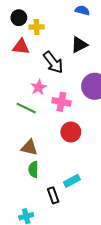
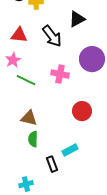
red triangle: (21, 47) -> (19, 35), moved
pink star: (39, 87) -> (13, 60), moved
red circle: (71, 132) -> (82, 111), moved

